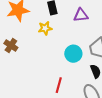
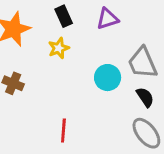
red line: (59, 85) -> (63, 131), moved

